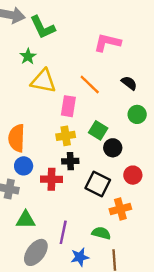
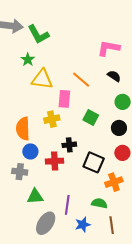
pink L-shape: (107, 43) -> (109, 48), moved
yellow cross: (66, 136) -> (52, 119), moved
black circle: (113, 148) -> (119, 128), moved

